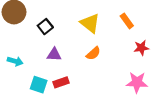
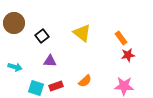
orange rectangle: (127, 21) -> (121, 38), moved
orange semicircle: (93, 53) -> (85, 81), moved

